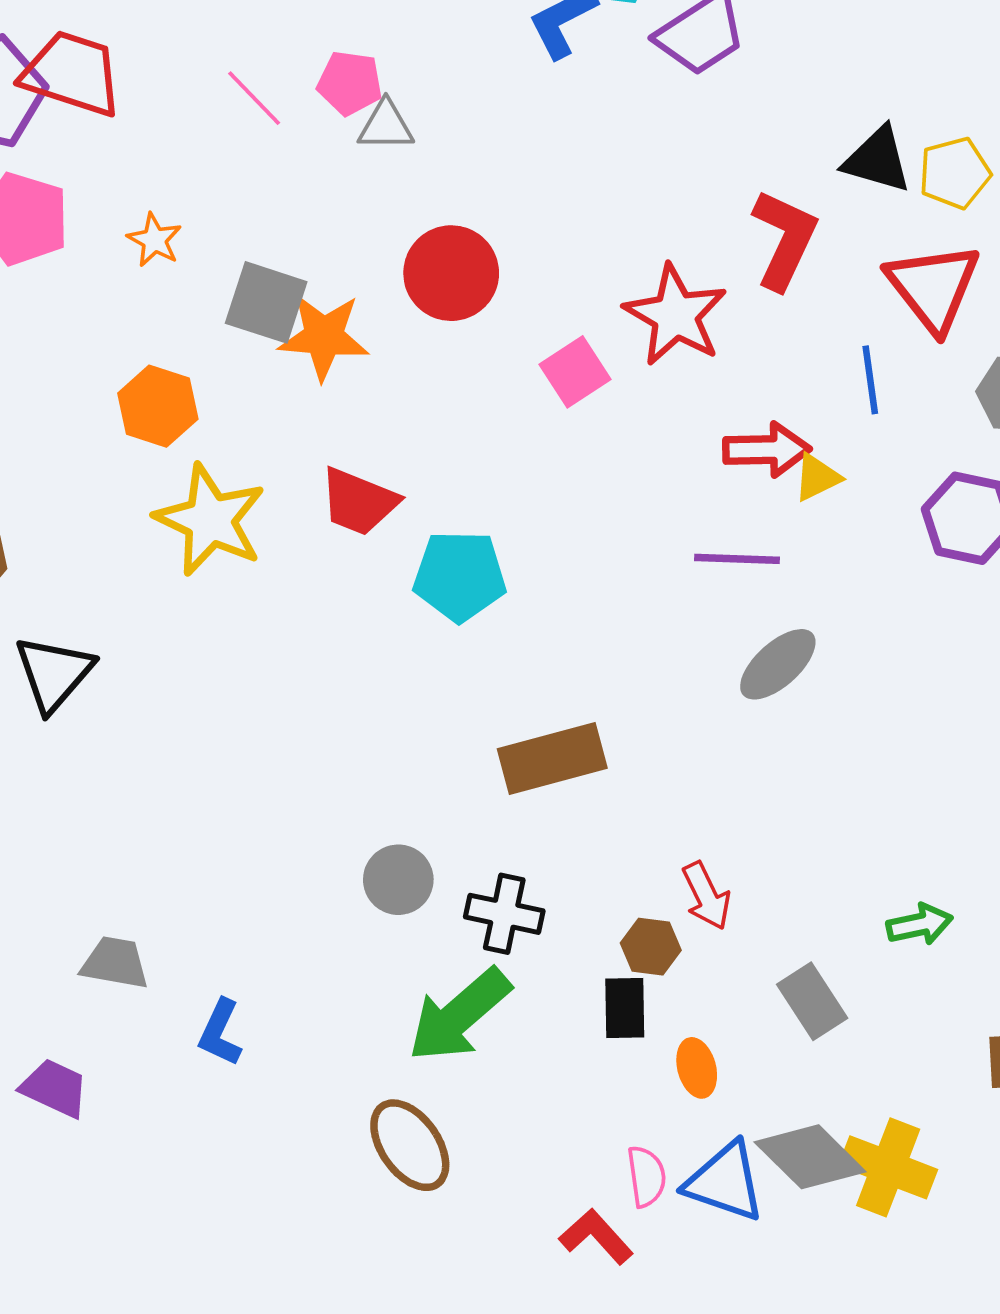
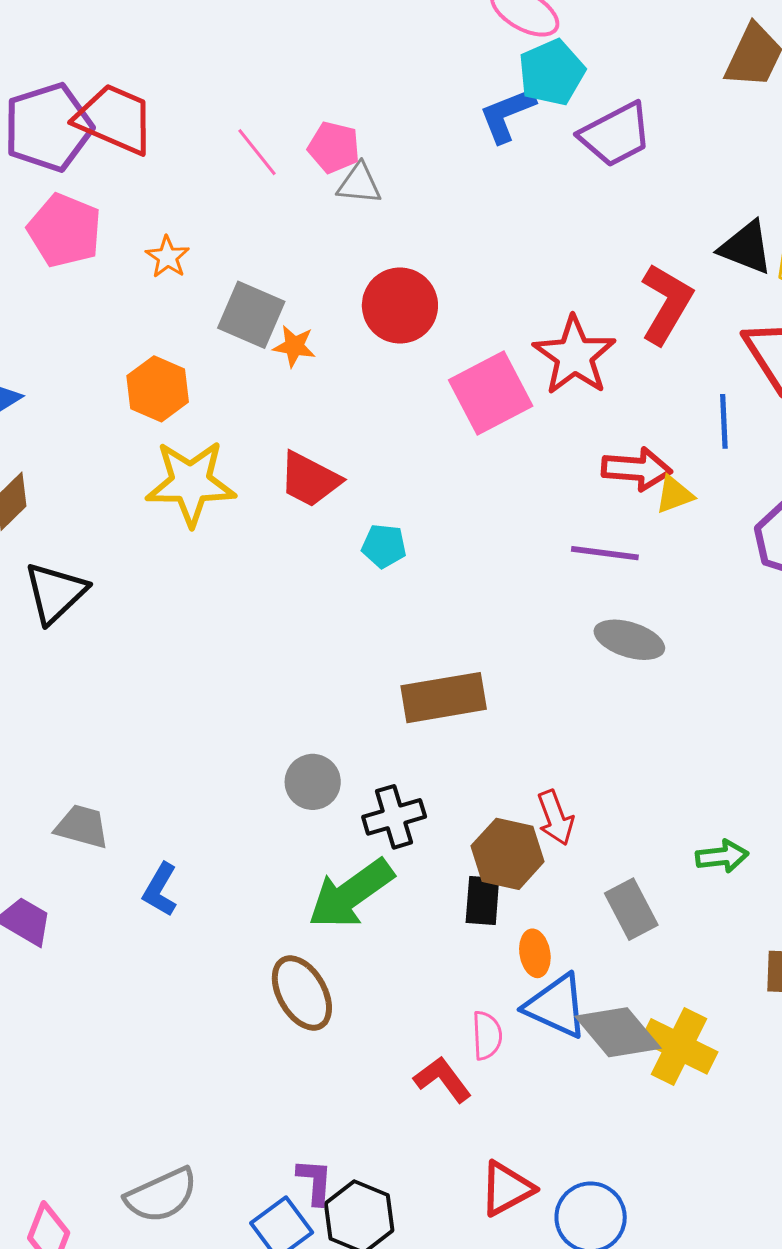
orange star: (324, 337) -> (294, 346), size x0.6
pink square: (575, 372) -> (491, 393), size x1.5
yellow star: (210, 520) -> (191, 483), turned -30
cyan pentagon: (460, 576) -> (384, 546), size x0.6
gray ellipse: (778, 664) -> (629, 640), turned 54
black cross: (504, 914) -> (394, 817), turned -34
brown hexagon: (651, 947) -> (508, 854), size x1.5
blue triangle: (725, 1182) -> (556, 1006), moved

